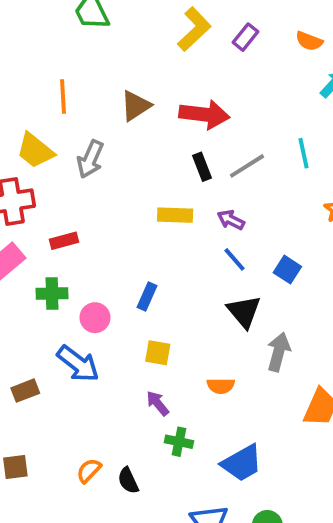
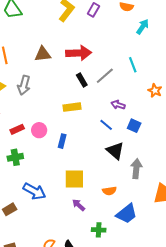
brown triangle: (136, 106) -> (43, 54), turned 36
purple arrow: (231, 220) -> (118, 105), moved
blue rectangle: (147, 296) -> (62, 141), moved
pink circle: (95, 318) -> (39, 130), moved
yellow square: (158, 353) -> (74, 179), size x1.5
green cross: (179, 442) -> (99, 230), moved
blue trapezoid: (242, 463) -> (127, 214), moved

